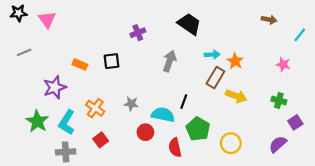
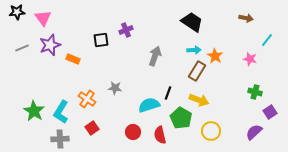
black trapezoid: (189, 24) -> (192, 22), moved
cyan line: (300, 35) -> (267, 40), moved
black square: (112, 61) -> (101, 40), moved
pink star: (283, 64) -> (250, 59), moved
purple star: (55, 87) -> (50, 45), moved
yellow arrow: (236, 96) -> (199, 100), moved
gray star: (131, 104) -> (115, 88), moved
cyan semicircle: (163, 115) -> (149, 105), turned -30
red circle: (145, 132) -> (133, 132), moved

